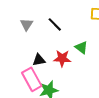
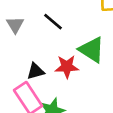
green triangle: (81, 47) -> (92, 50), size x1.5

